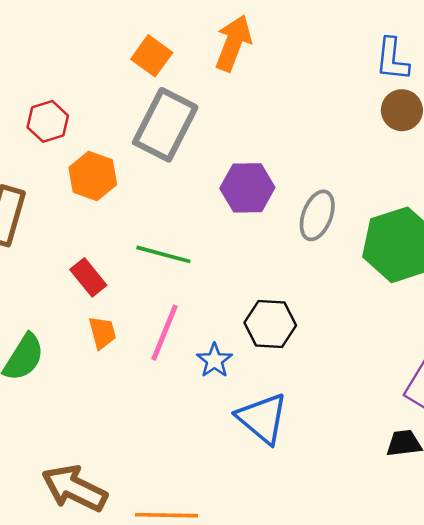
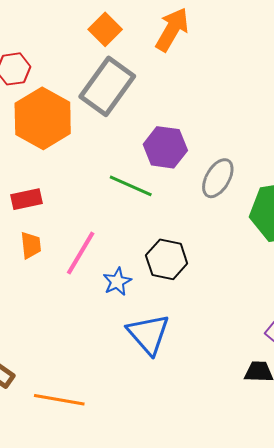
orange hexagon: (93, 176) -> (43, 118), size x1.5
green line: (163, 254) -> (131, 186), moved
red rectangle: (88, 277) -> (26, 199), turned -72

